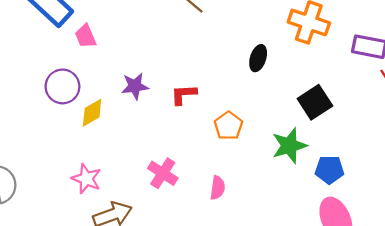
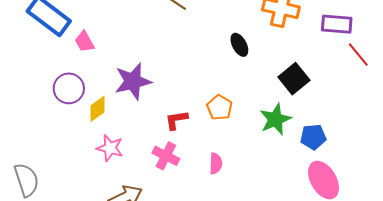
black ellipse: (258, 58) -> (239, 45), turned -40
purple star: (135, 86) -> (133, 81), size x1.5
red L-shape: (184, 94) -> (176, 120), moved
pink star: (86, 179) -> (110, 148), moved

